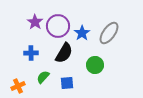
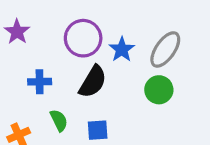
purple star: (35, 22) -> (17, 32), moved
green circle: (95, 65) -> (159, 90), moved
green semicircle: (43, 77) -> (59, 120), turned 112

